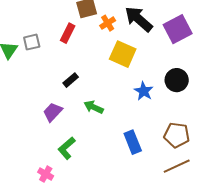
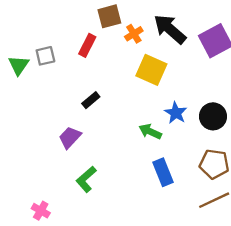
black circle: (177, 80) -> (213, 116), moved
green arrow: (94, 107) -> (150, 132), moved
pink cross: (46, 174) -> (41, 211), moved

